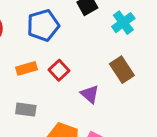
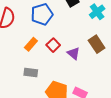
orange rectangle: (26, 68) -> (31, 44), turned -32
purple triangle: (90, 94) -> (74, 53), moved

